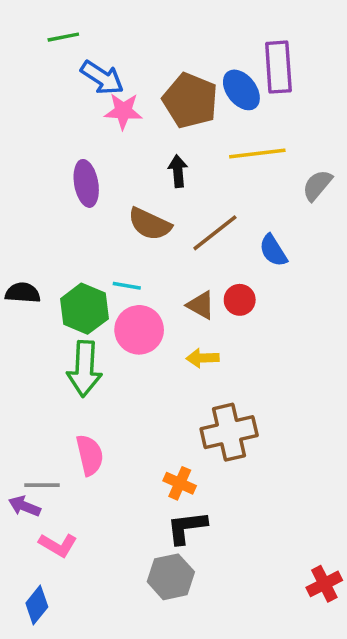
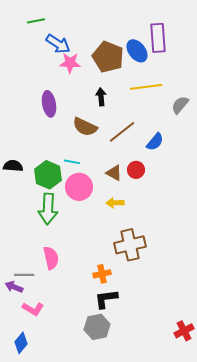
blue semicircle: (273, 250) -> (155, 142), turned -108
orange cross: (180, 483) -> (102, 274), turned -36

